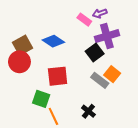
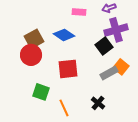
pink rectangle: (84, 20) -> (79, 12), moved, turned -32
gray rectangle: (100, 80) -> (109, 73), turned -66
green square: (41, 99) -> (41, 92), moved

